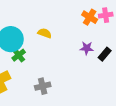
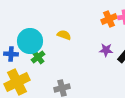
orange cross: (90, 17) -> (109, 19), turned 35

